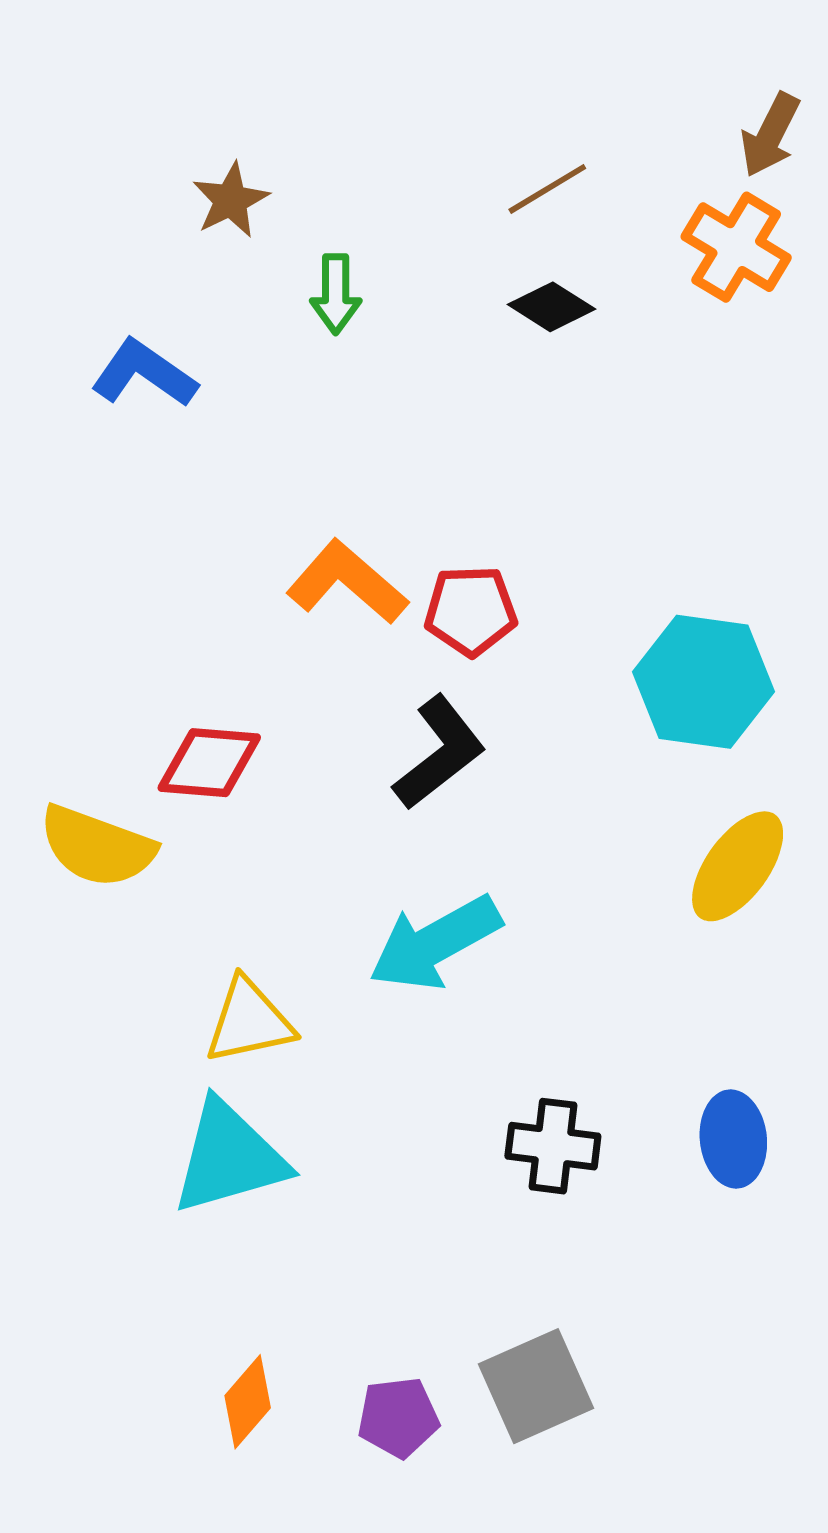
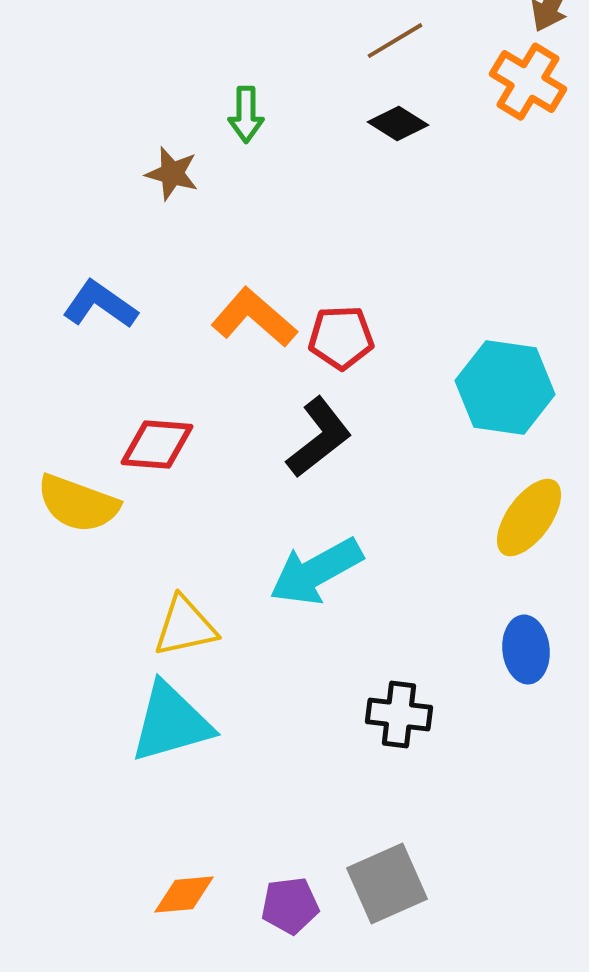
brown star: (231, 200) -> (172, 174), moved, turned -30
blue L-shape: (144, 374) -> (100, 305), moved
blue ellipse: (733, 1139) -> (526, 650), moved
orange diamond: (248, 1402) -> (184, 895), turned 44

